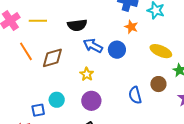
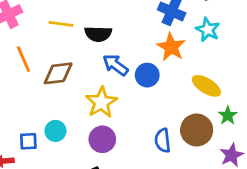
yellow line: (38, 21) -> (61, 24), moved
orange star: (131, 27) -> (171, 47), size x1.5
yellow star: (87, 74) -> (101, 102), size x1.6
brown circle: (158, 84) -> (197, 130), size x1.5

